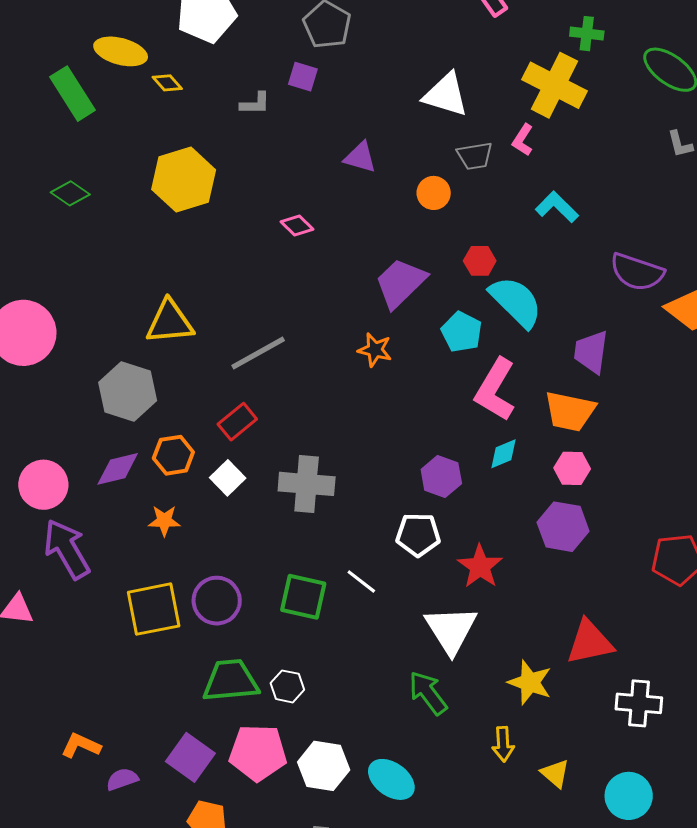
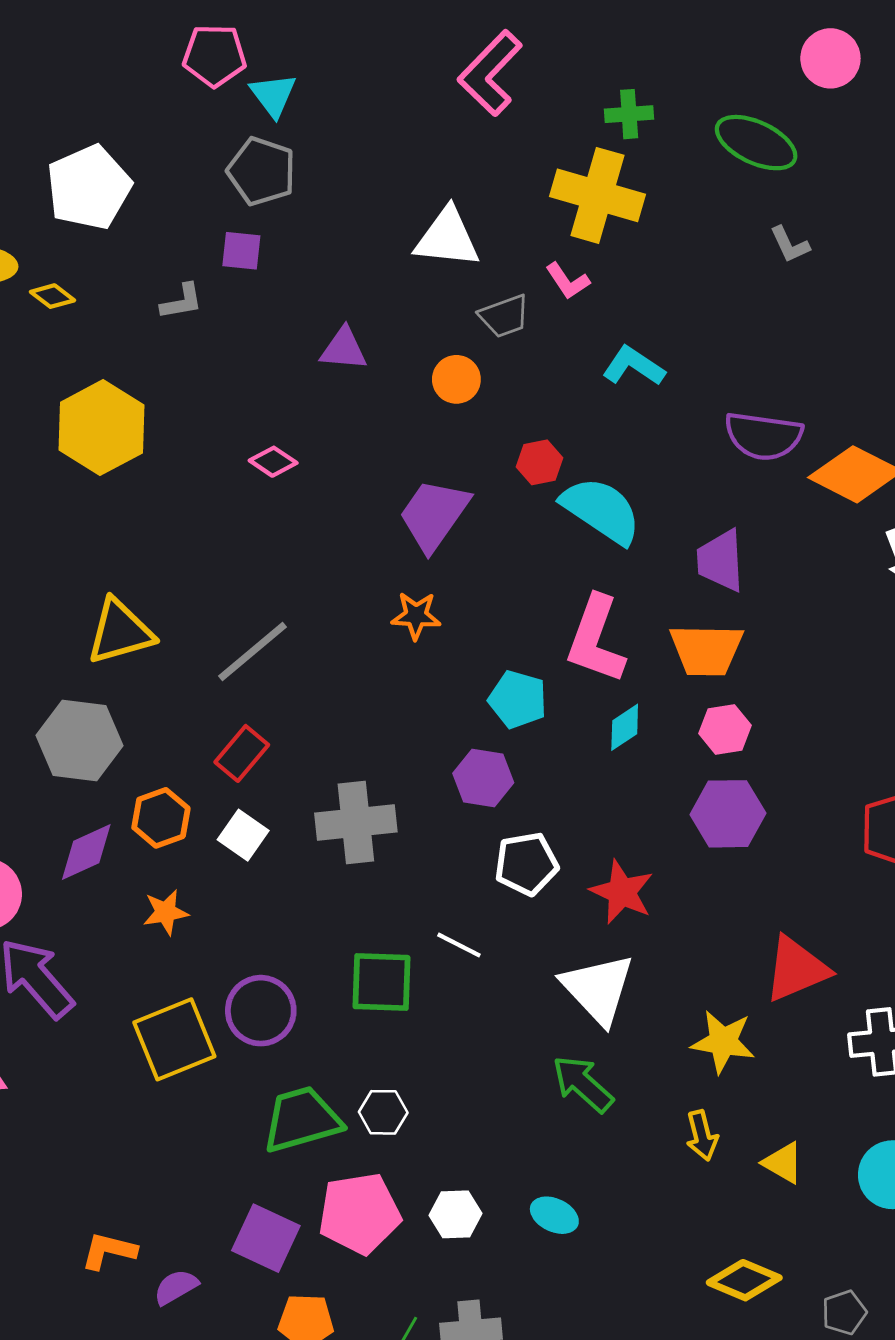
pink L-shape: (523, 140) -> (568, 281), turned -56
cyan pentagon: (462, 332) -> (518, 699), moved
purple hexagon: (441, 476) -> (483, 778), moved
white hexagon: (324, 766) -> (455, 1214), size x0.7
cyan ellipse: (391, 779) -> (554, 1215), size x0.7

